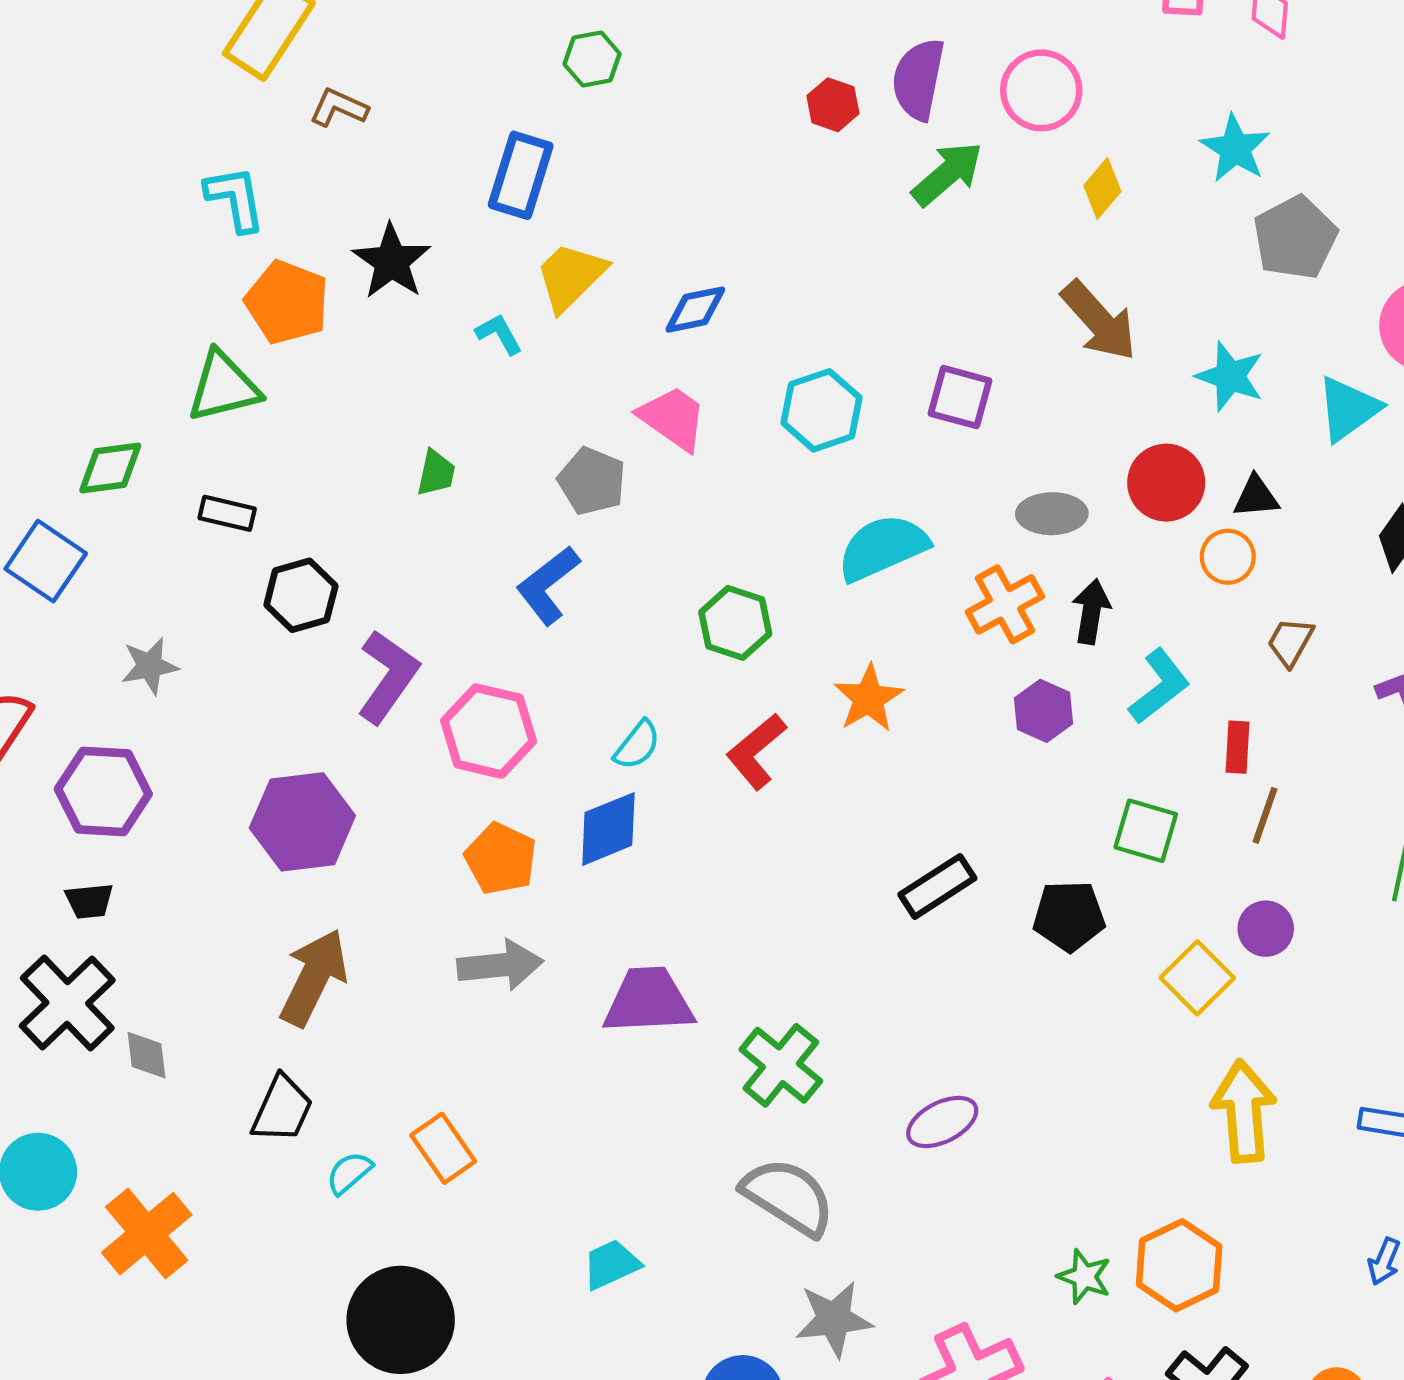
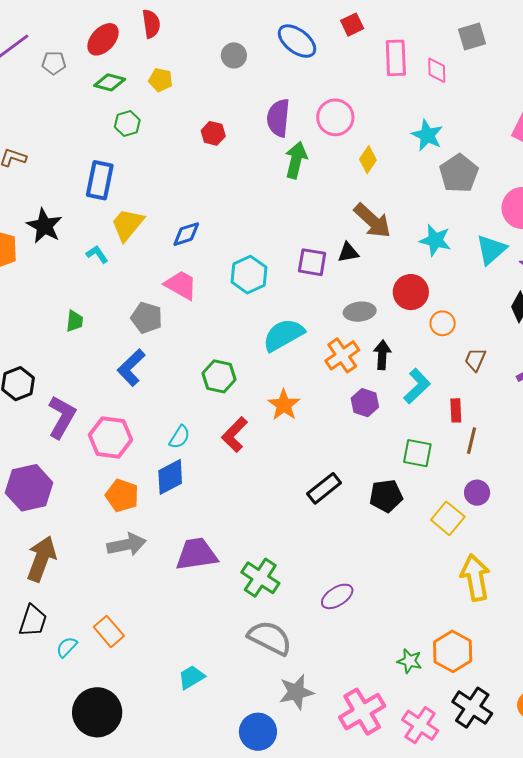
red hexagon: (833, 105) -> (213, 133), moved
green arrow: (947, 174) -> (296, 160), turned -30
black triangle: (1256, 497) -> (348, 252), moved

